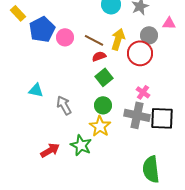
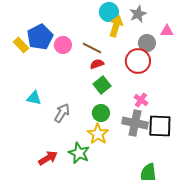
yellow rectangle: (18, 13) -> (21, 45), moved
yellow arrow: (118, 39) -> (116, 26), moved
gray arrow: (64, 105) -> (62, 113), turned 60

